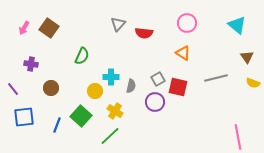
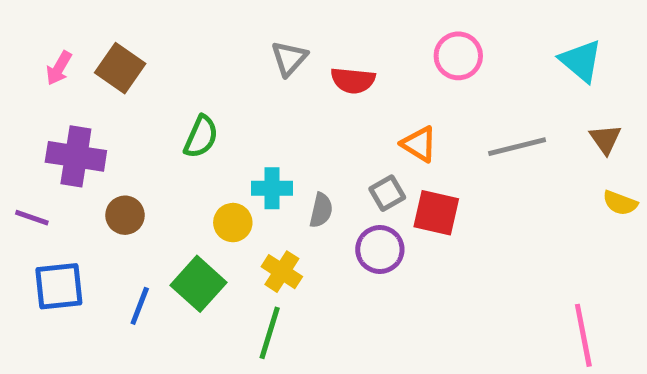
orange triangle: (183, 53) -> (419, 144), moved
purple cross: (31, 64) -> (76, 156), size x1.6
gray line: (216, 78) -> (517, 147), moved
purple line: (13, 89) -> (32, 218), turned -32
green line: (110, 136) -> (270, 333), turned -30

